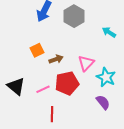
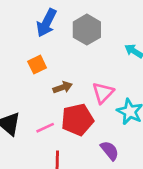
orange square: (37, 50) -> (37, 65), moved
purple semicircle: (103, 102) -> (110, 151), moved

